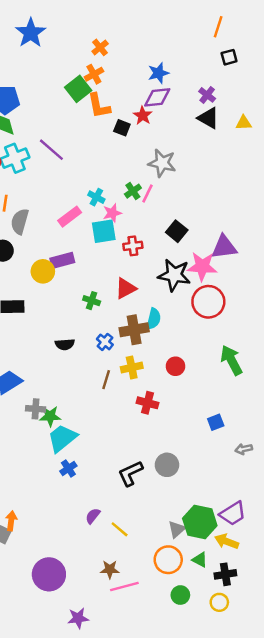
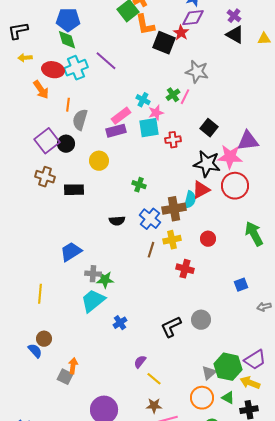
black square: (122, 128) -> (164, 43), size x1.6
purple rectangle: (62, 260) -> (116, 131), moved
red triangle: (126, 288) -> (201, 190), moved
blue cross: (105, 342) -> (150, 219), size x1.5
cyan trapezoid: (62, 438) -> (93, 301), moved
yellow line: (120, 529) -> (154, 379), moved

